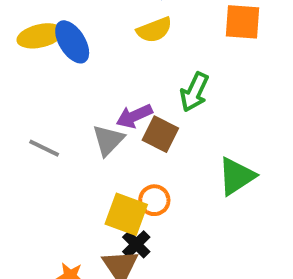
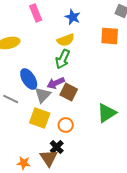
blue ellipse: (72, 42) -> (29, 79), moved
green arrow: (194, 92) -> (63, 59), moved
yellow square: (126, 214) -> (40, 118), moved

